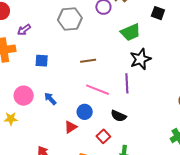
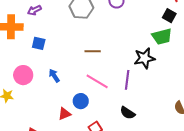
green trapezoid: (130, 32) -> (162, 36), moved
blue square: (42, 61) -> (39, 43), moved
blue arrow: (50, 99) -> (54, 76), moved
black semicircle: (119, 116) -> (128, 113), moved

